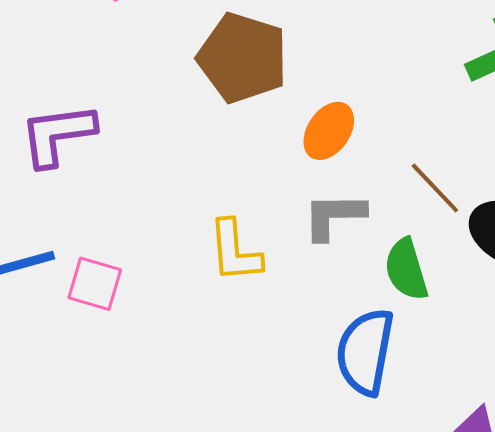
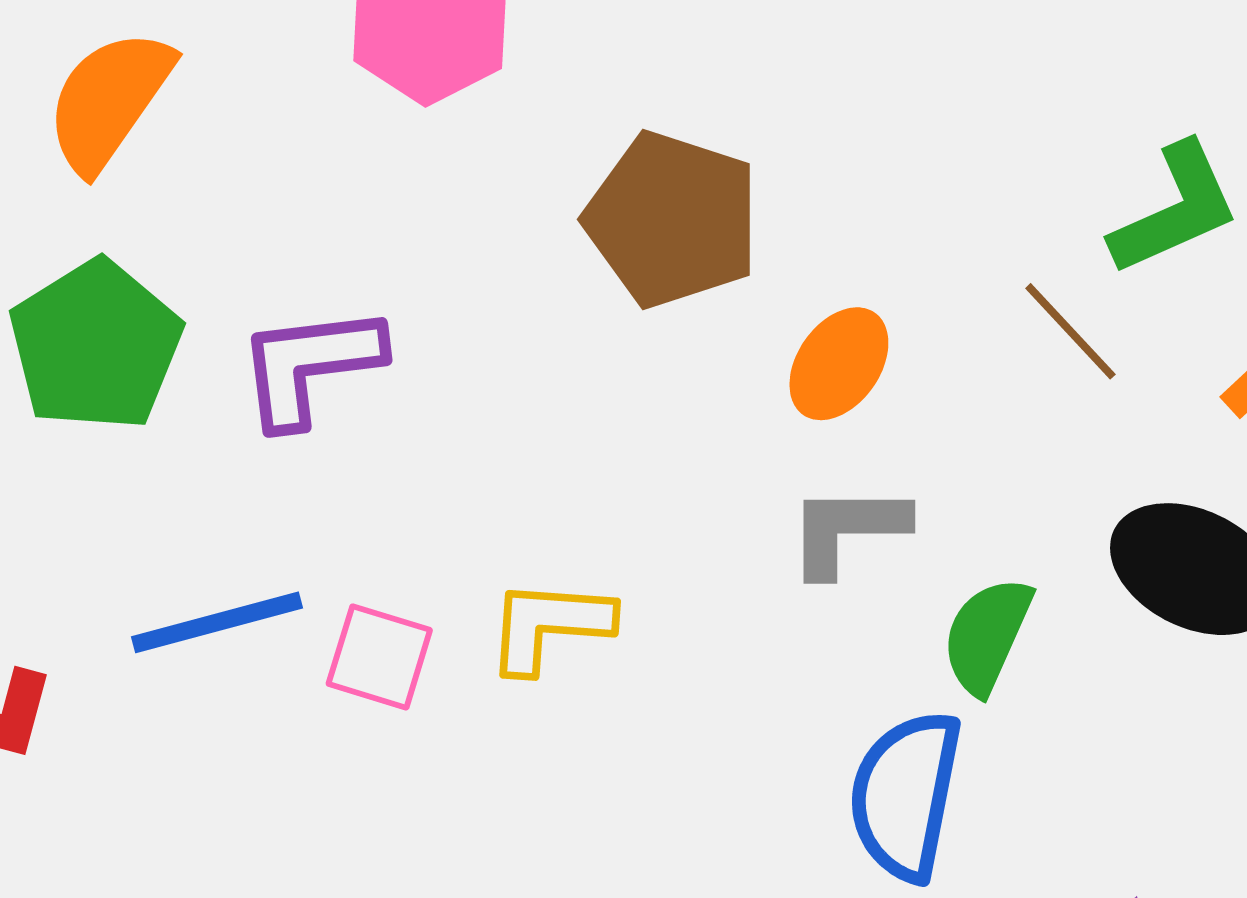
brown line: (435, 188) -> (1070, 331), moved
yellow L-shape: (235, 251) -> (549, 626), moved, turned 98
green semicircle: (406, 269) -> (987, 635), turned 40

